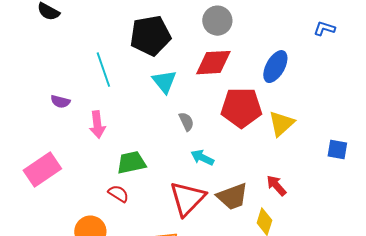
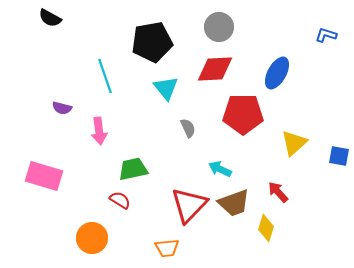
yellow triangle: (281, 124) -> (294, 143), moved
cyan arrow: (202, 158) -> (220, 169), moved
pink rectangle: (42, 170) -> (44, 176), turned 51

